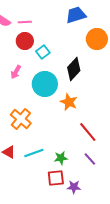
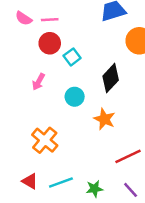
cyan circle: (45, 84) -> (75, 97), size x0.6
red line: (88, 132) -> (128, 156), turned -75

